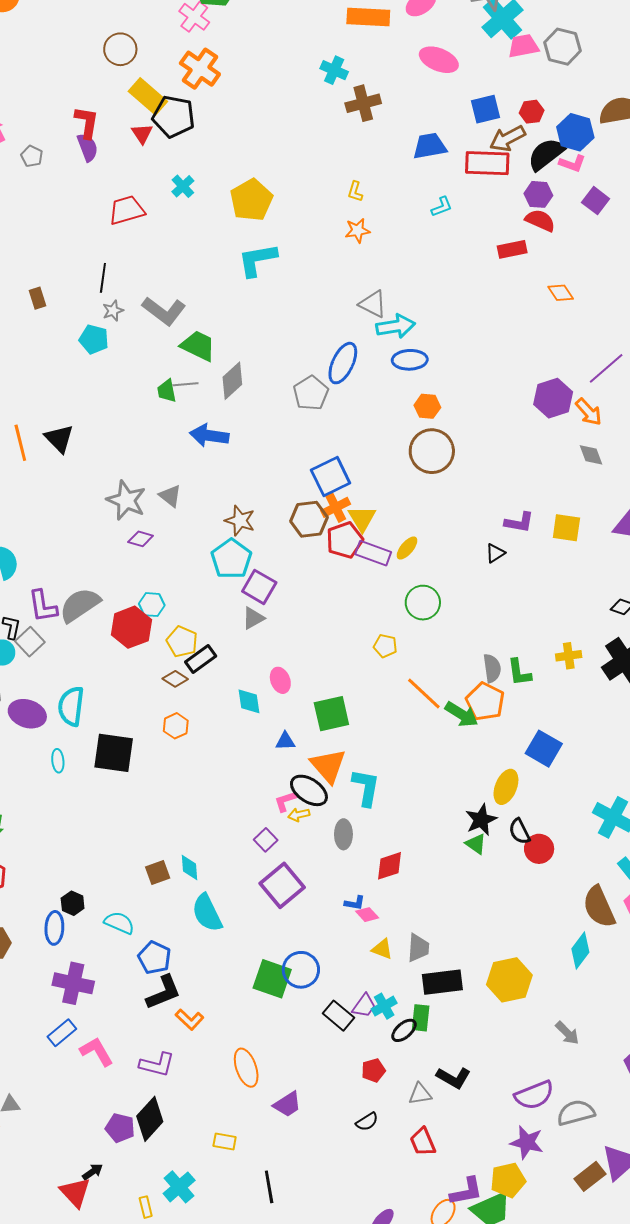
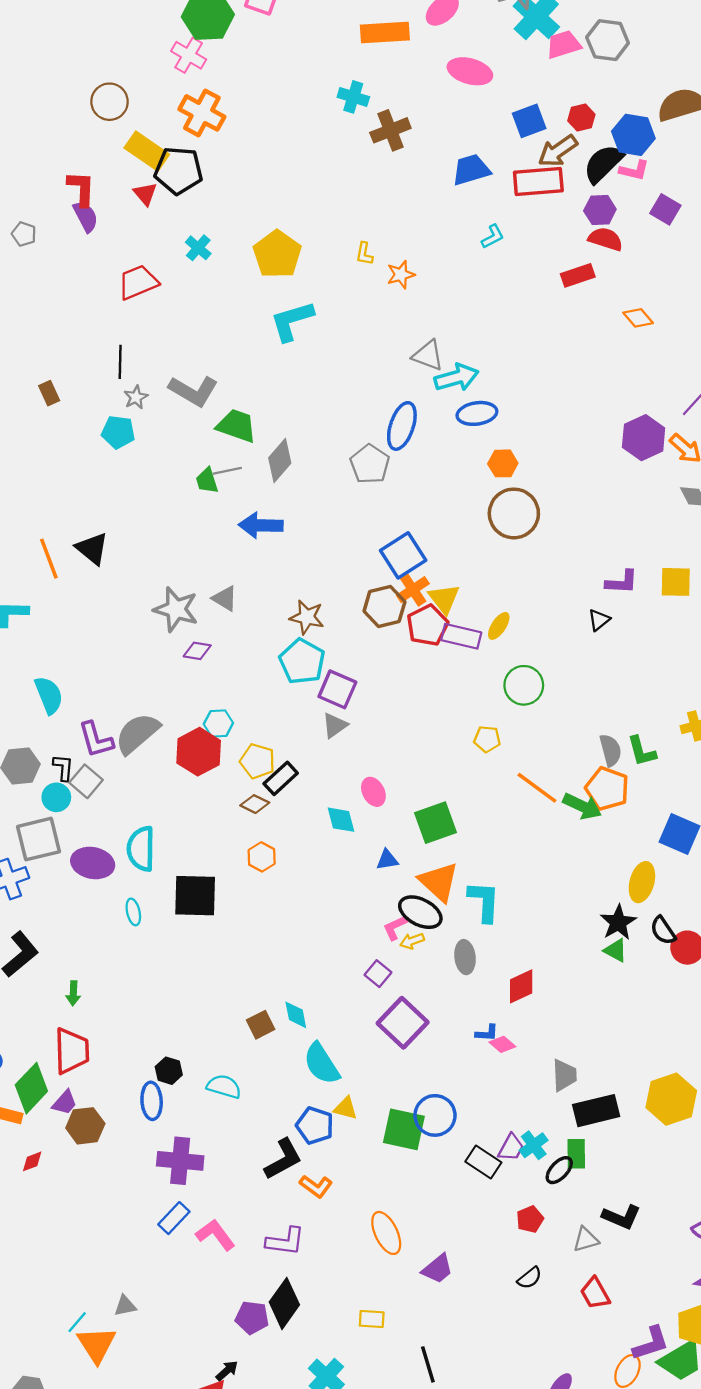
yellow L-shape: (355, 192) -> (364, 254), moved
yellow triangle: (382, 949) -> (346, 1108), moved
blue pentagon: (154, 958) -> (315, 1126), moved

